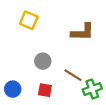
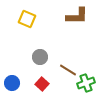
brown L-shape: (83, 32) -> (77, 16), moved
red square: (45, 90) -> (42, 84), turned 32

